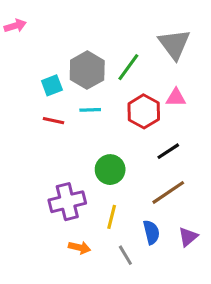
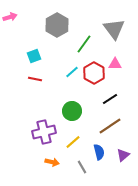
gray hexagon: (87, 70) -> (57, 25), moved
cyan line: (90, 110) -> (72, 72), moved, turned -40
yellow line: (112, 217) -> (73, 142), turned 35

